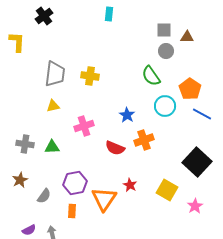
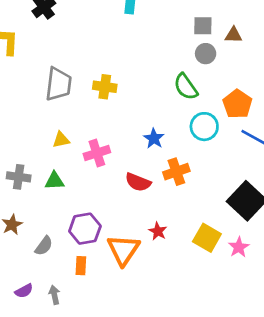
yellow triangle: (53, 106) -> (61, 140), moved
pink star: (195, 206) -> (239, 247), moved

